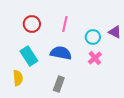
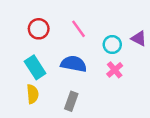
pink line: (65, 24) -> (78, 29), turned -49
yellow semicircle: (18, 78) -> (33, 94), moved

